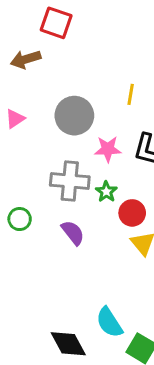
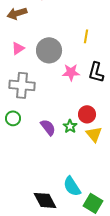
pink triangle: (15, 119) -> (18, 48), moved
gray cross: (70, 181) -> (22, 85), moved
green star: (106, 192) -> (70, 126), moved

